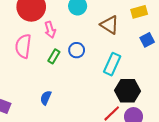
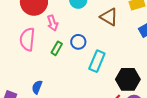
cyan rectangle: (112, 64) -> (97, 61), moved
blue semicircle: (46, 98) -> (37, 87), moved

